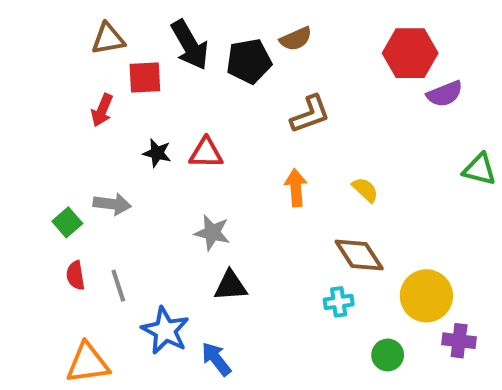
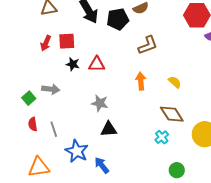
red square: (145, 78) -> (67, 41), moved
cyan cross: (339, 302) -> (162, 137), turned -32
green circle: (388, 355) -> (177, 170), moved

